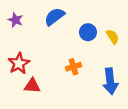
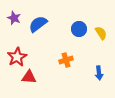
blue semicircle: (55, 17) -> (38, 24), moved
blue arrow: (110, 81) -> (99, 73), size x0.6

